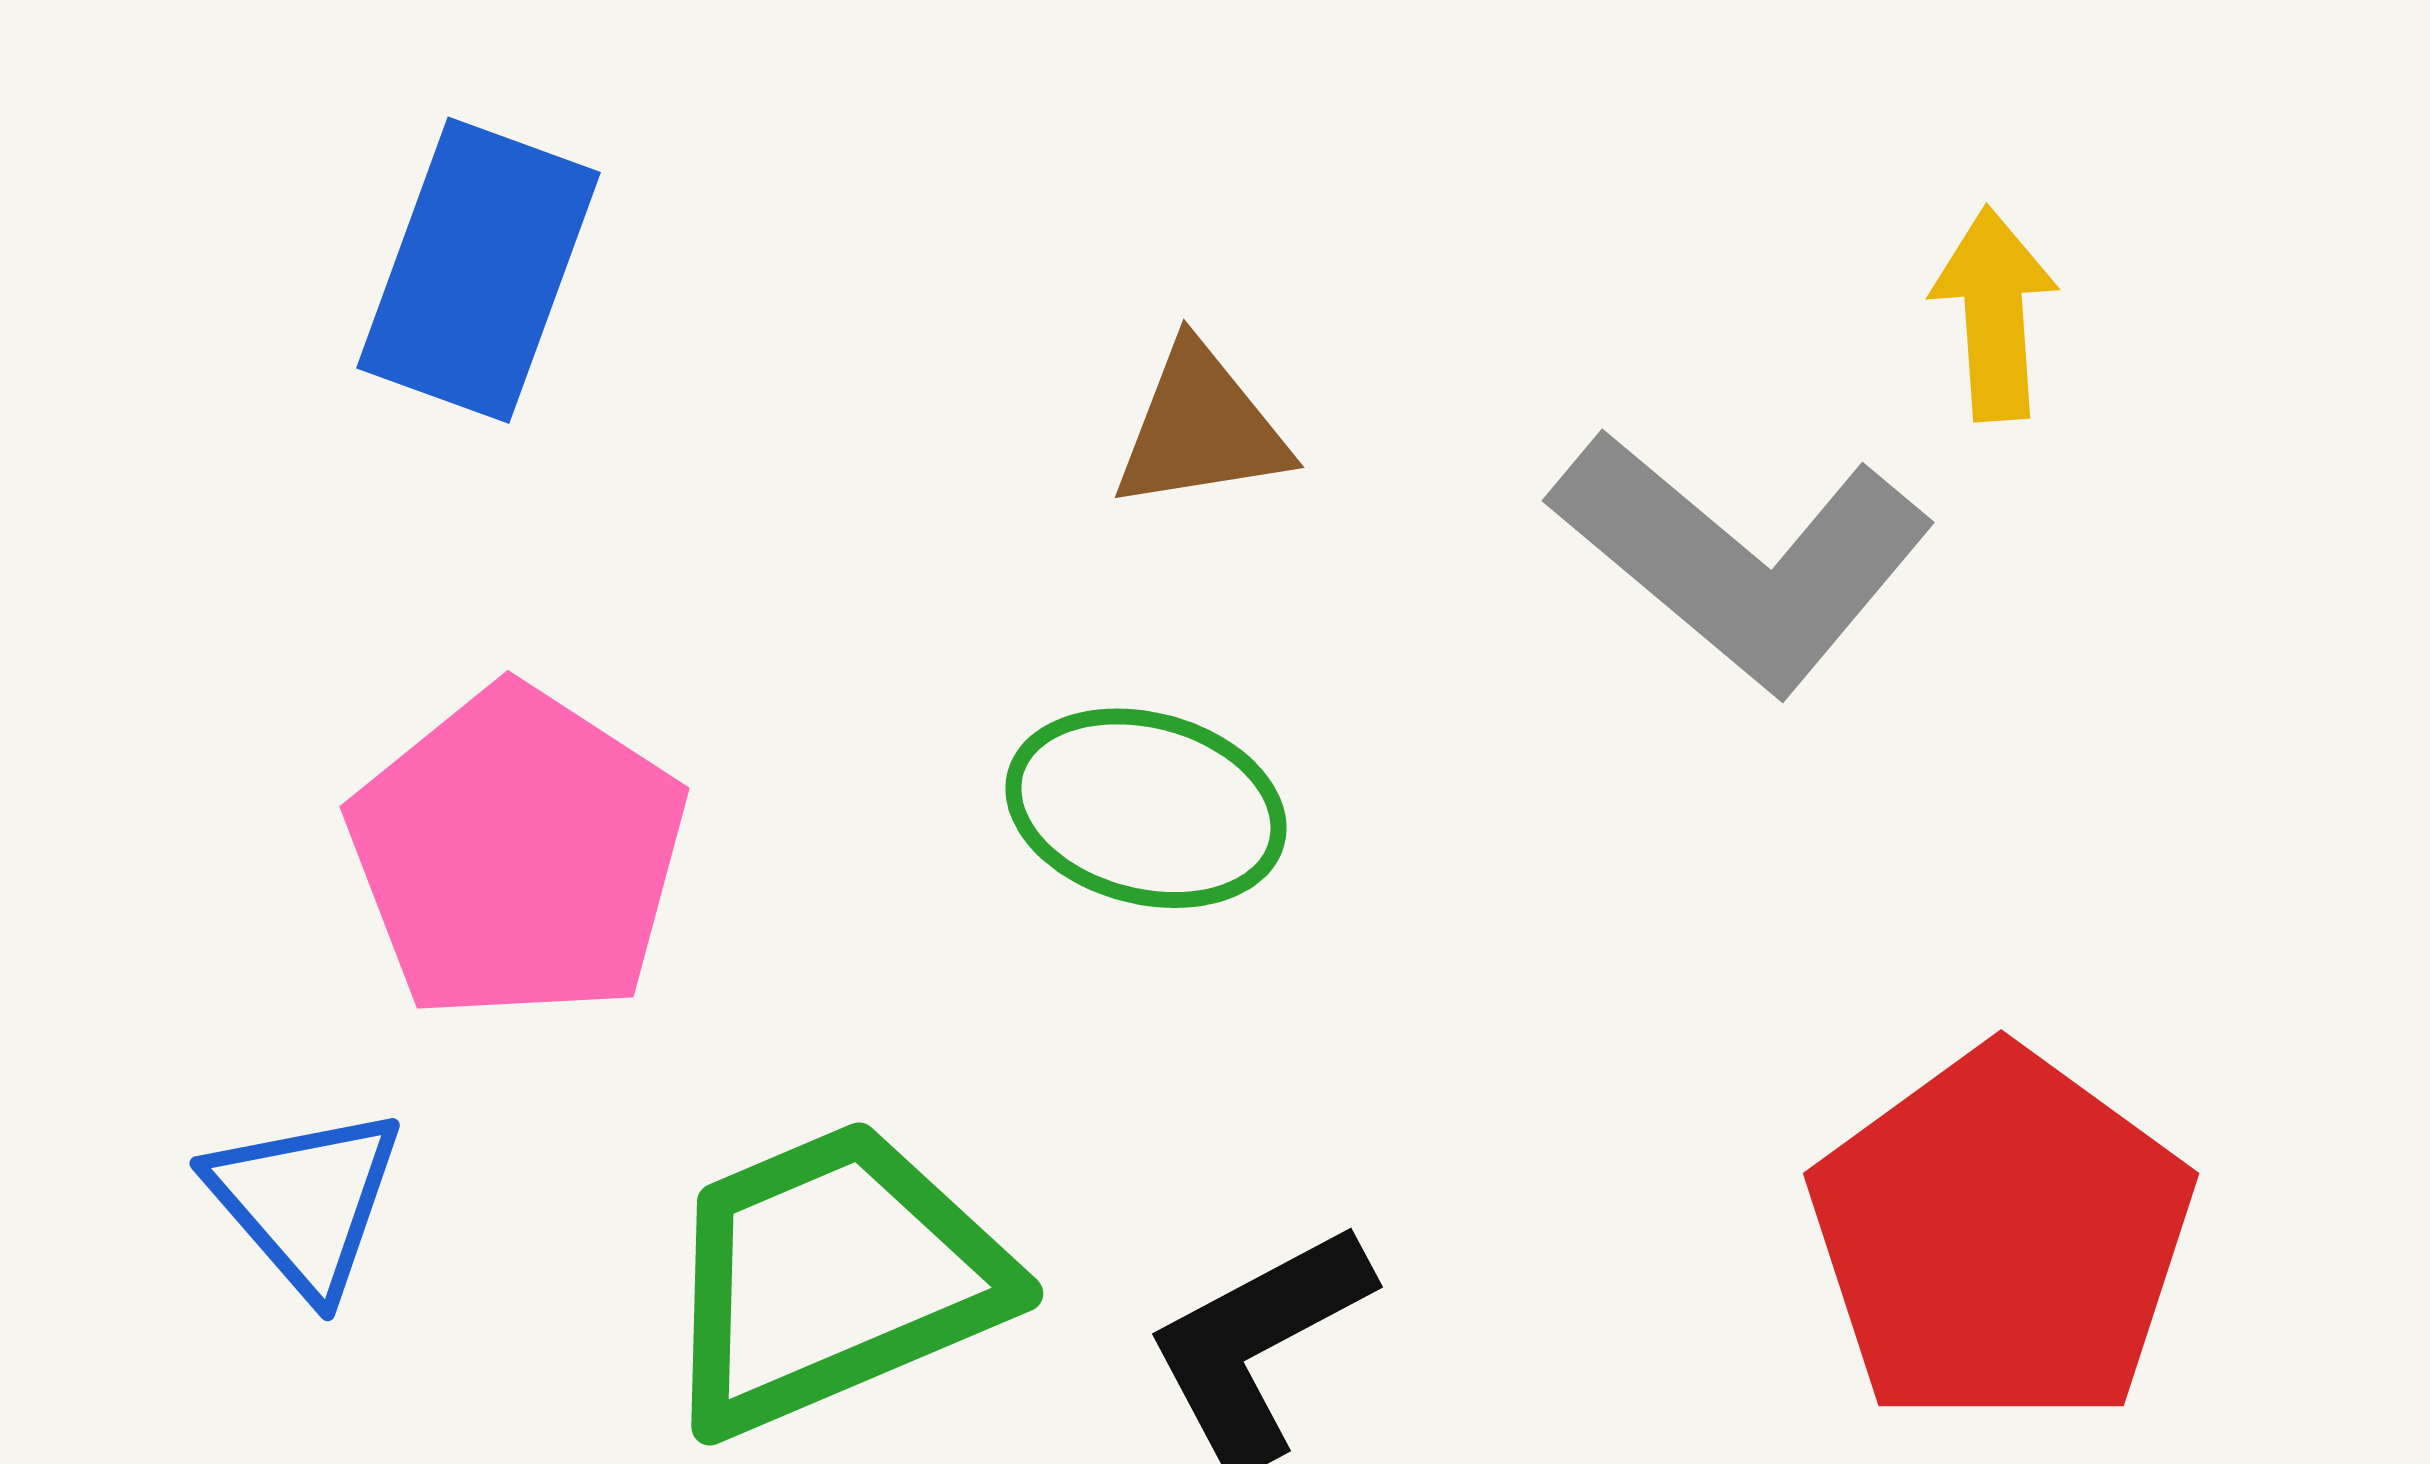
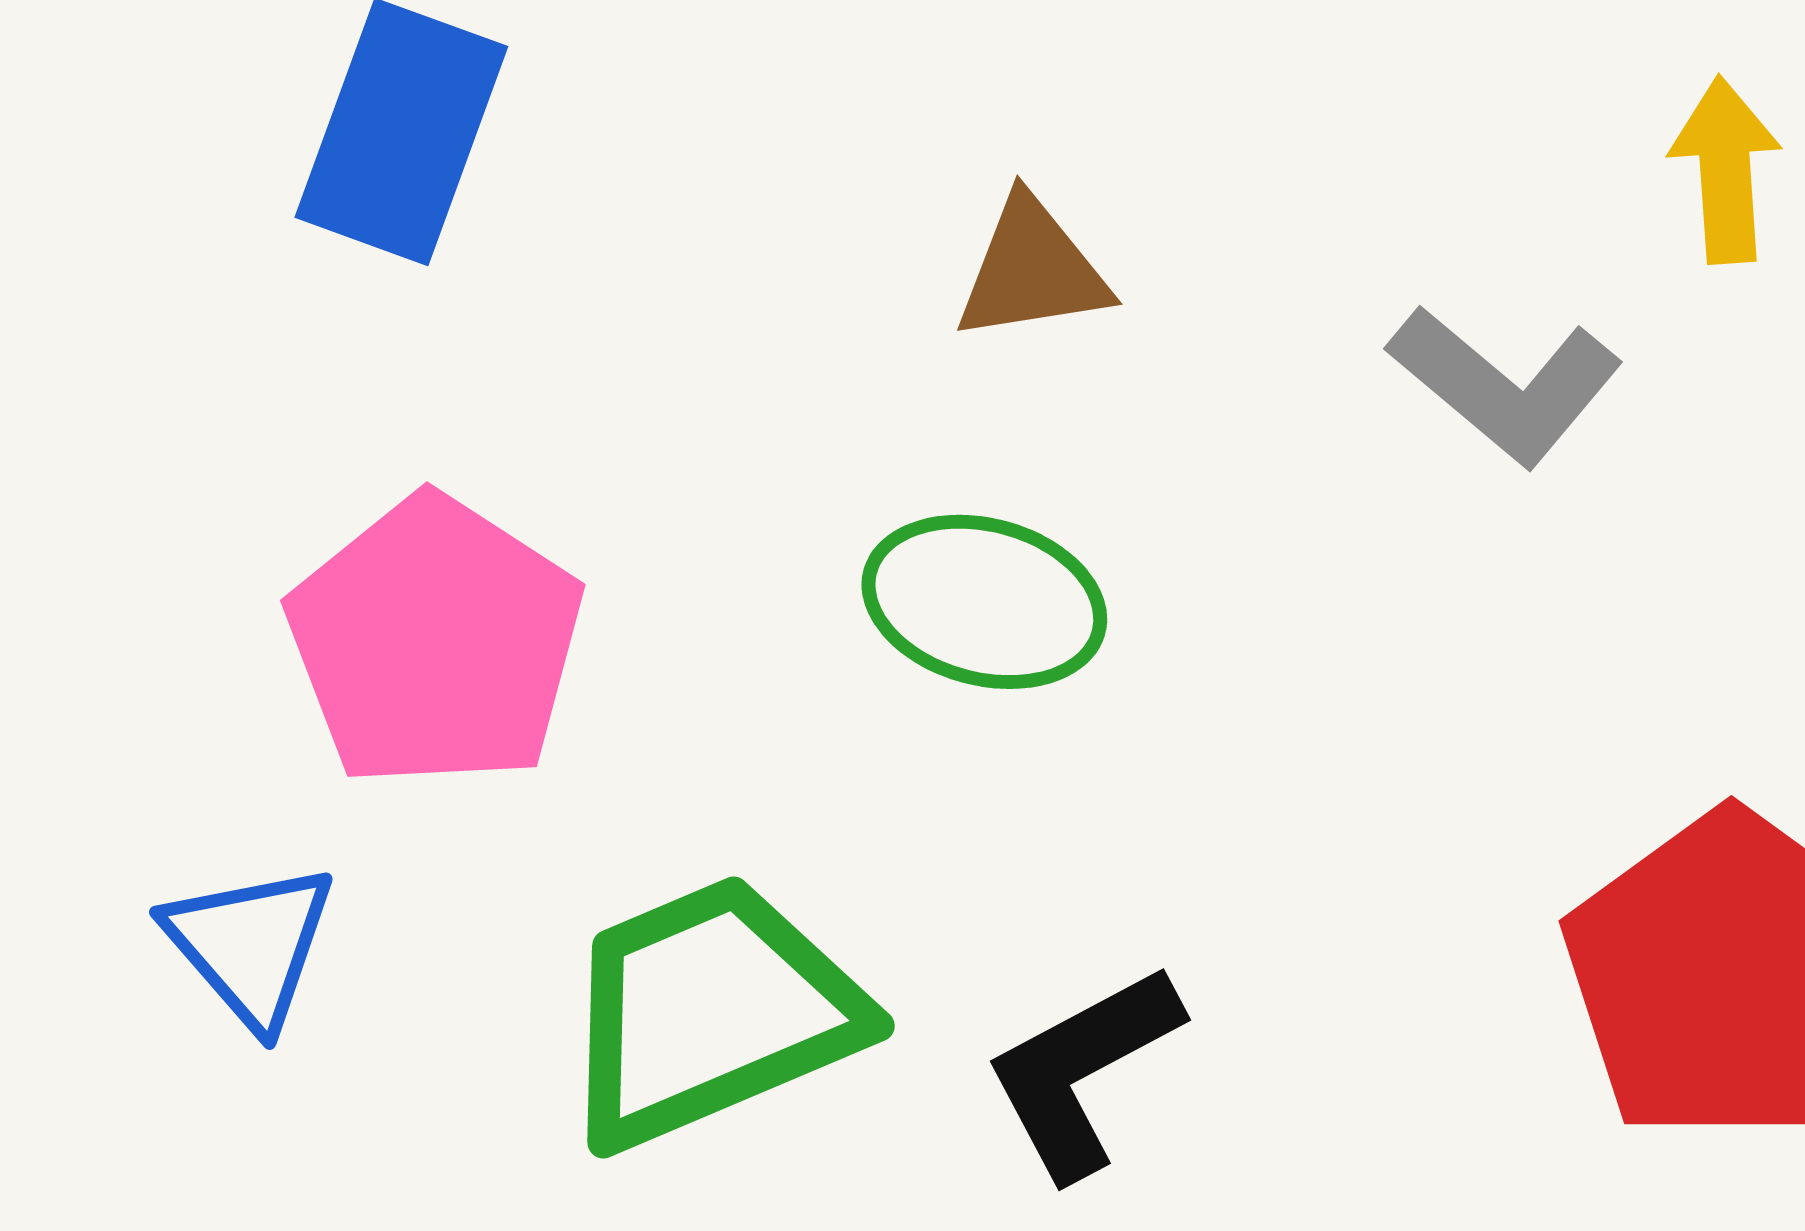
gray L-shape: (1742, 560) -> (1505, 385), size x0.7

